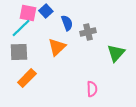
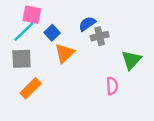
blue square: (46, 11) -> (52, 33), moved
blue semicircle: (67, 23) -> (87, 24), moved, turned -105
pink semicircle: (92, 89) -> (112, 86), moved

